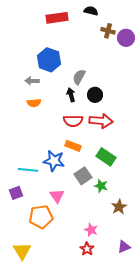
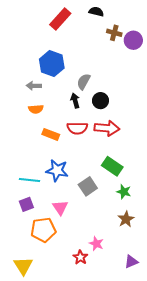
red rectangle: (57, 18) -> (60, 19), turned -40
orange rectangle: (73, 146) -> (51, 134), moved
green star: (101, 186) -> (124, 192), moved
purple square: (16, 193) -> (26, 204), moved
red star: (87, 249) -> (80, 257), moved

